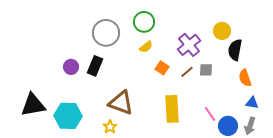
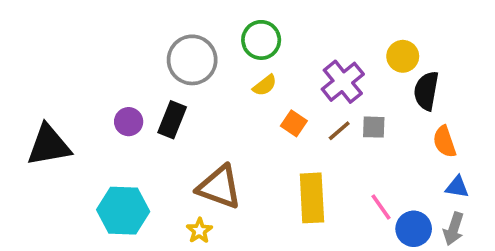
black triangle: (33, 105) -> (49, 145), moved

